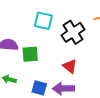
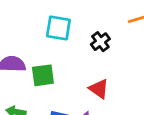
black cross: (73, 32) -> (100, 42), size x0.6

